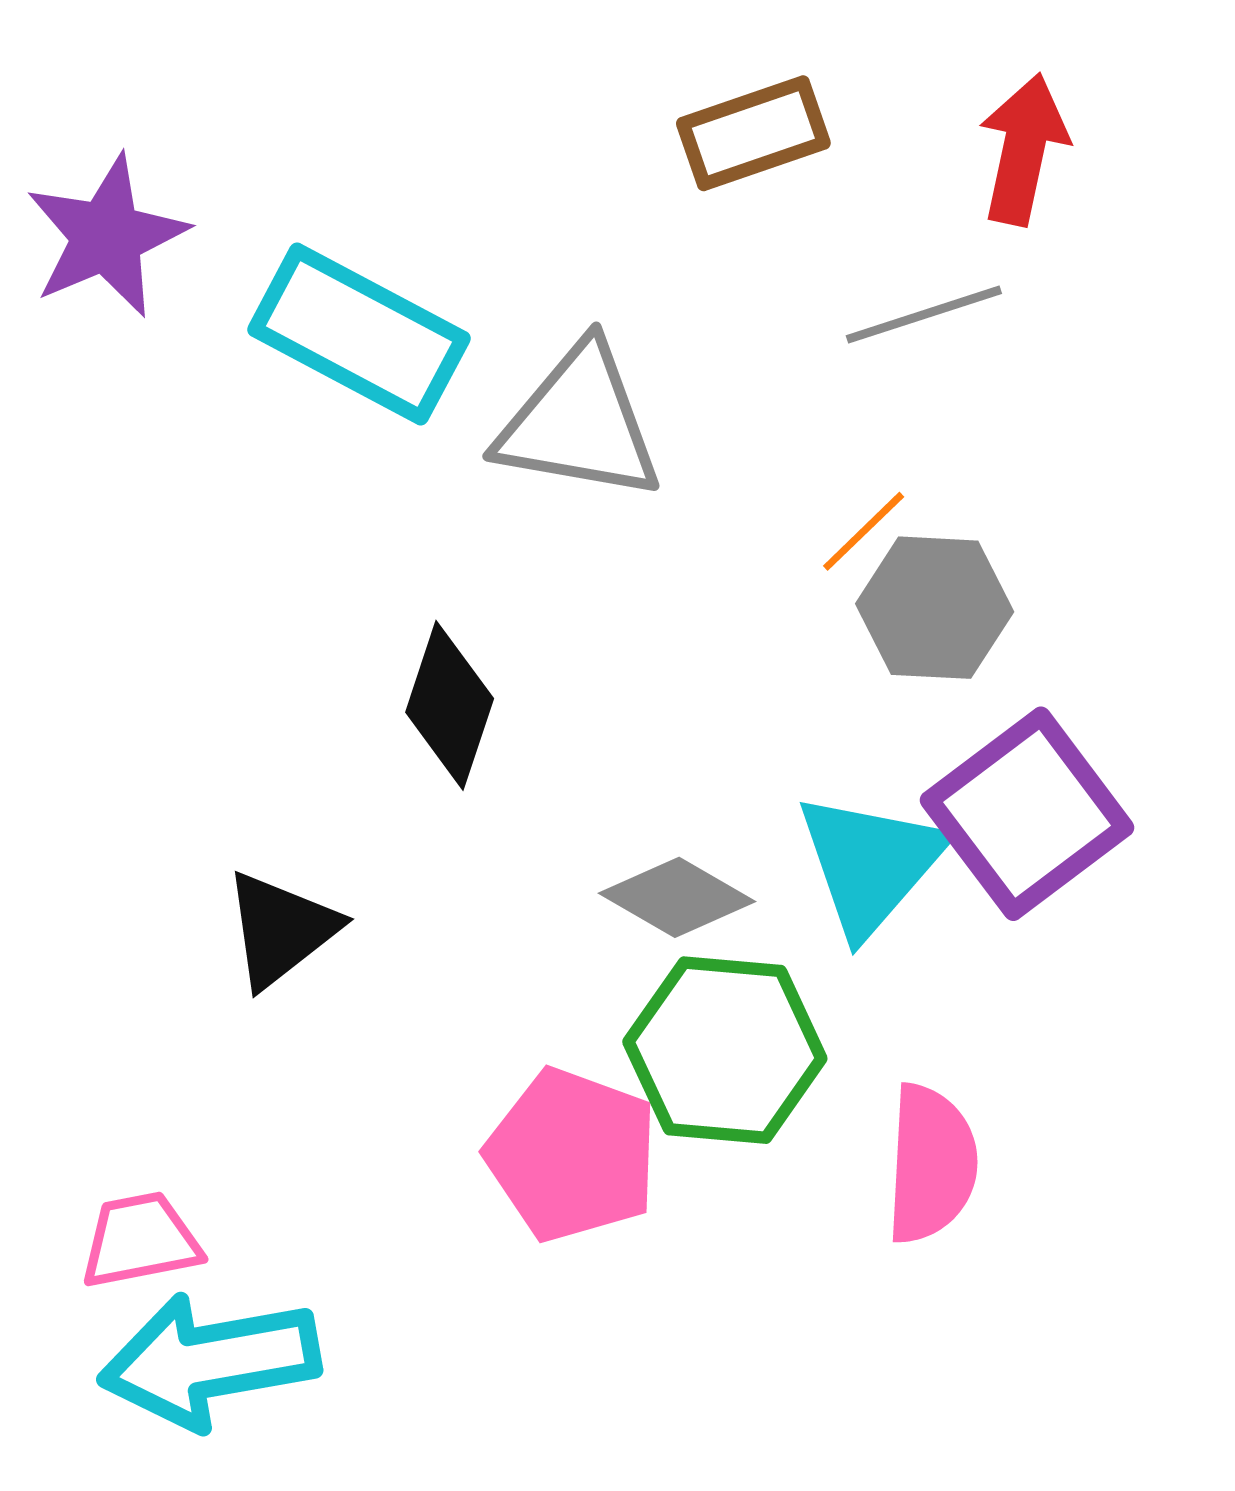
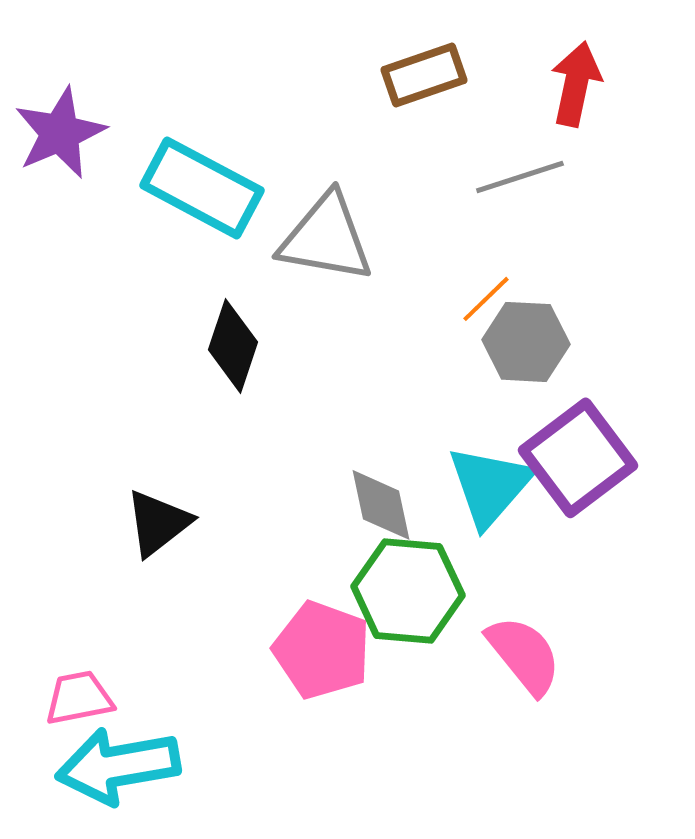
black diamond: (450, 705) -> (233, 346), moved
gray diamond: (677, 897) -> (381, 505), turned 48
pink semicircle: (931, 1164) -> (524, 655), turned -42

